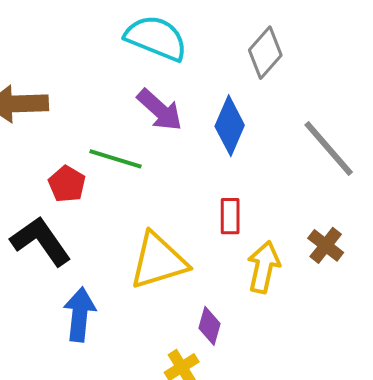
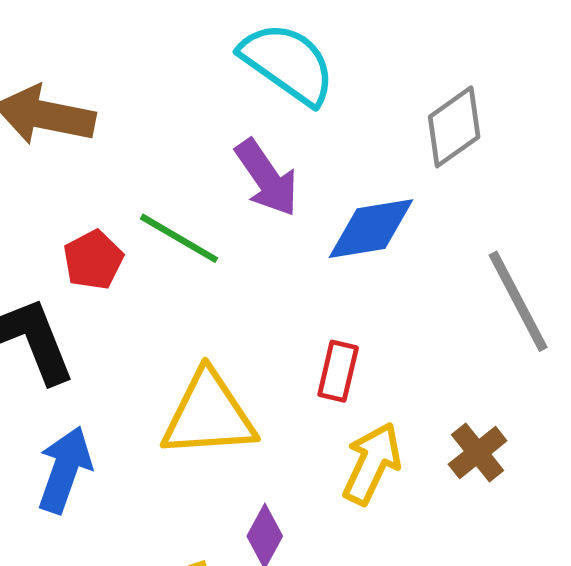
blue diamond: (230, 126) -> (371, 229), turned 44

